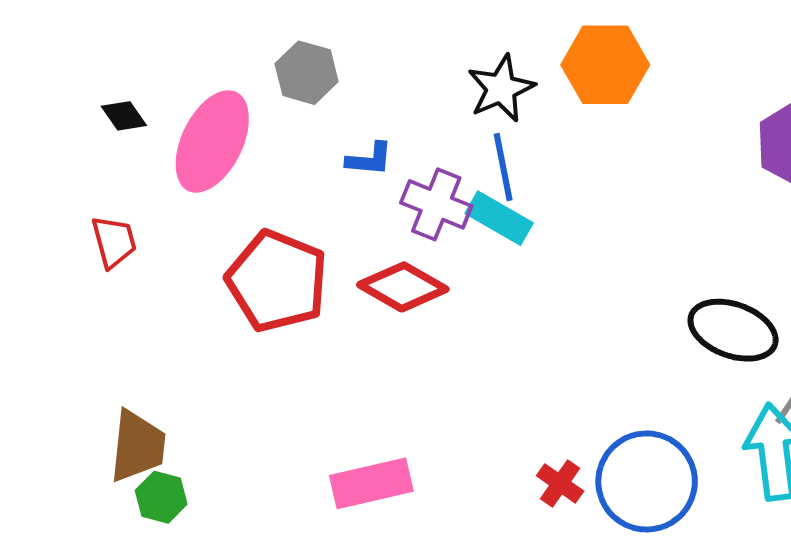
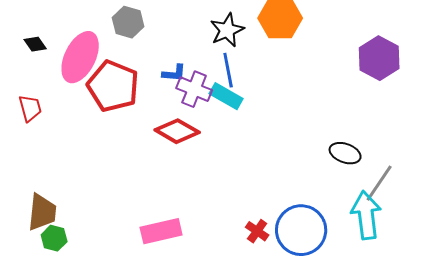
blue L-shape: (369, 159) -> (174, 73), moved
red pentagon: (277, 281) -> (113, 86), moved
black ellipse: (733, 330) -> (345, 153), size x0.7

